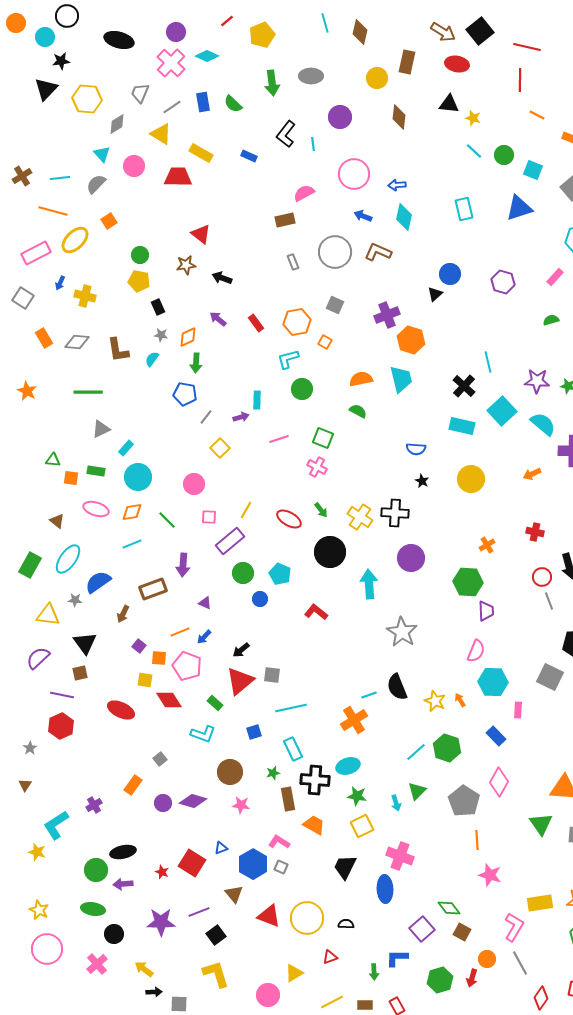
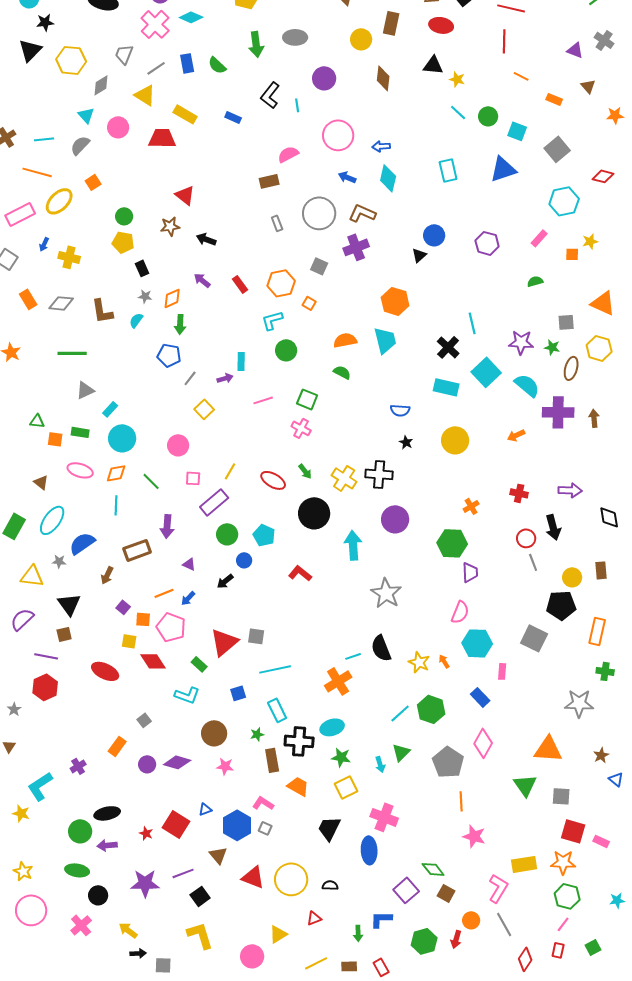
purple cross: (387, 315) -> (356, 247), moved
cyan line: (132, 544) -> (116, 505), turned -66
black arrow: (241, 650) -> (225, 581), moved

